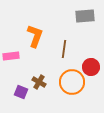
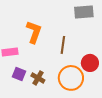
purple square: (21, 92) -> (19, 74), moved

